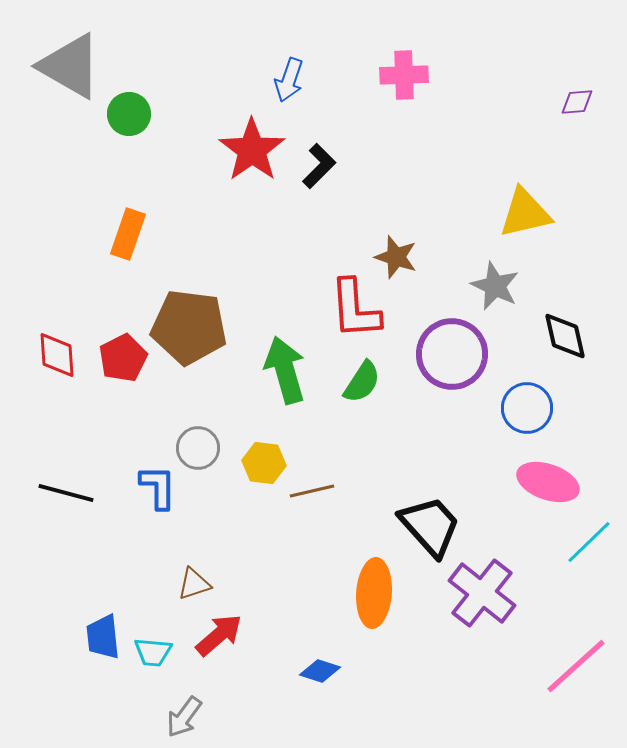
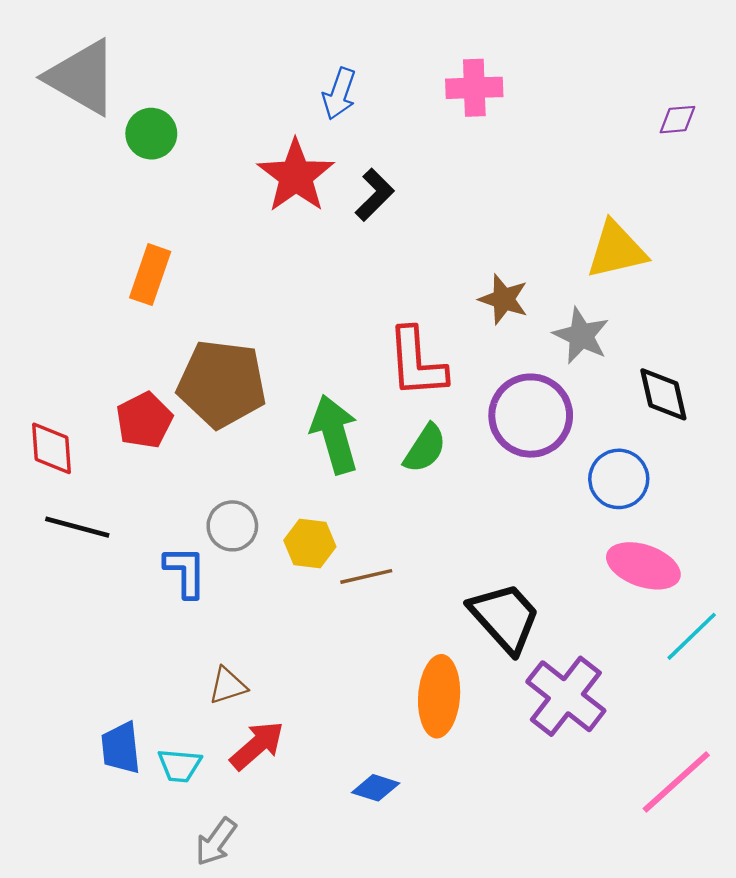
brown star: (396, 257) -> (504, 299), moved
red diamond: (57, 355) -> (51, 448), moved
black line: (66, 493) -> (77, 527), moved

